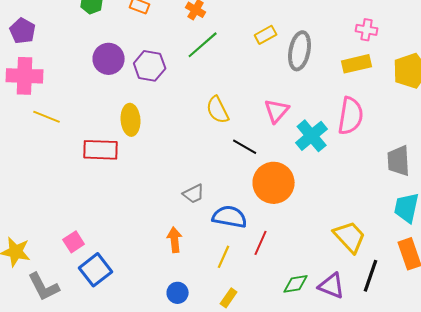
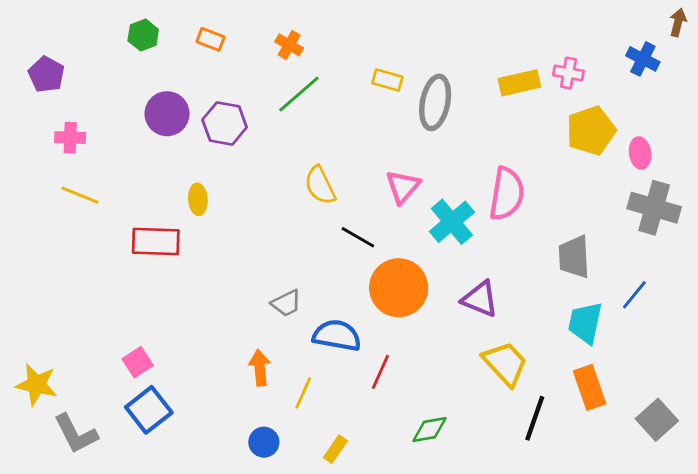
pink cross: (367, 30) -> (568, 73), moved
yellow rectangle: (266, 35) -> (387, 80), turned 45
yellow rectangle: (357, 64) -> (519, 83), moved
pink cross: (25, 76) -> (70, 138), moved, size x0.6
yellow ellipse: (131, 120) -> (198, 199), size x0.7
pink square: (74, 242) -> (138, 362), moved
yellow line: (224, 257) -> (303, 393), moved
purple triangle: (332, 286) -> (480, 299), moved

